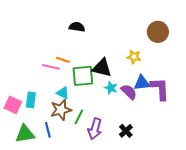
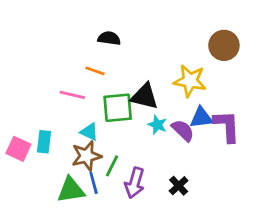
yellow star: (134, 57) -> (190, 81), size x1.6
orange line: (63, 60) -> (95, 71), moved
blue line: (48, 130) -> (94, 183), moved
green triangle: (25, 134) -> (71, 190), moved

